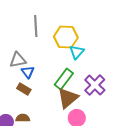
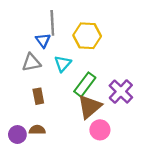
cyan triangle: (77, 52) -> (63, 64), moved
blue triangle: (28, 72) -> (43, 40), moved
brown rectangle: (24, 89) -> (38, 96), turned 48

